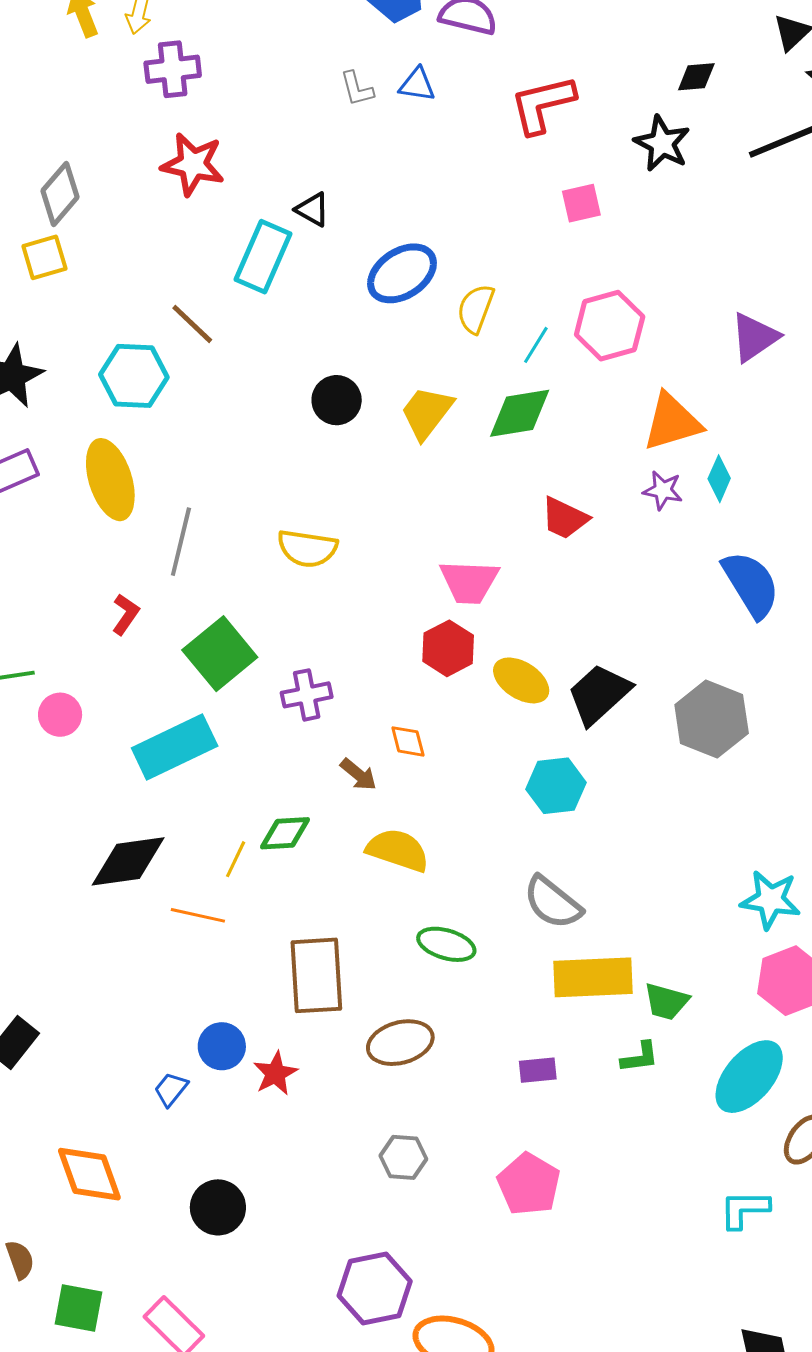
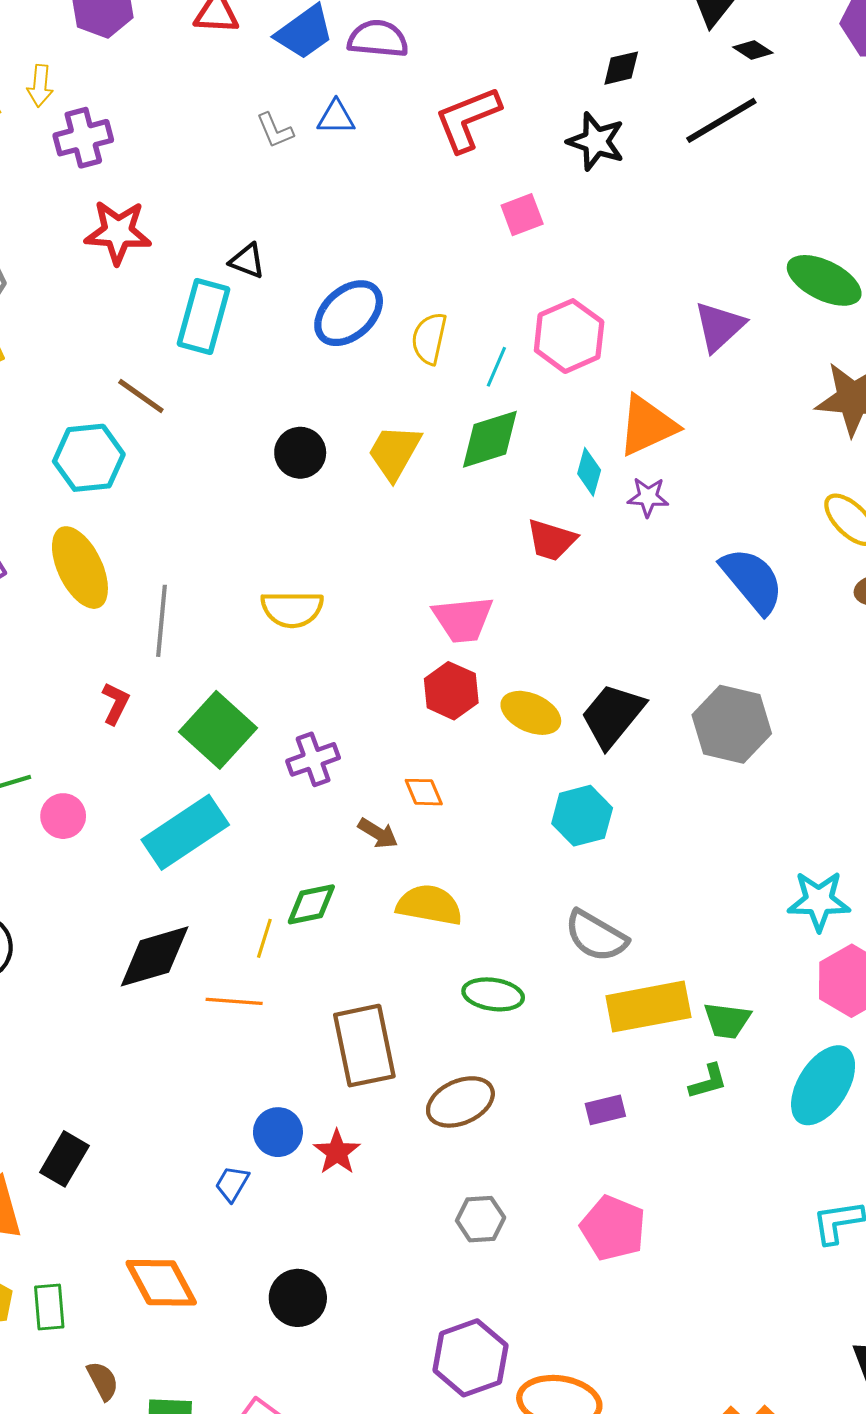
cyan diamond: (719, 479) -> (589, 472), moved

